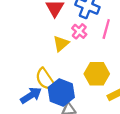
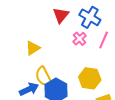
yellow triangle: (61, 44) -> (33, 48), moved

